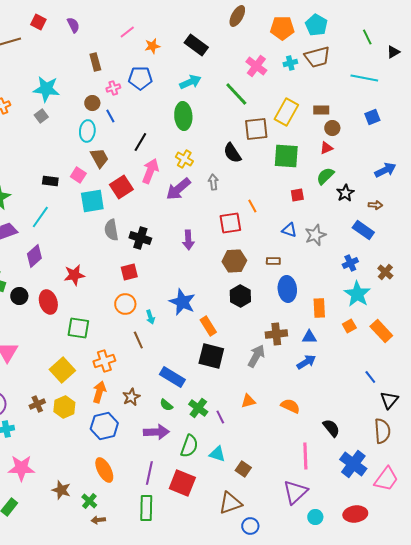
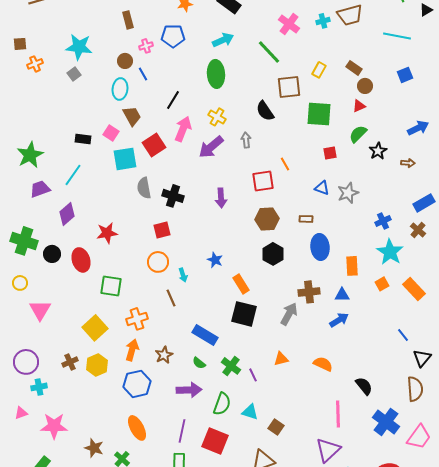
brown rectangle: (321, 110) -> (354, 68), turned 35
yellow rectangle: (286, 112) -> (319, 70), size x0.6
blue rectangle: (363, 230) -> (424, 203), moved, turned -65
blue star: (182, 302) -> (215, 260), size x0.6

